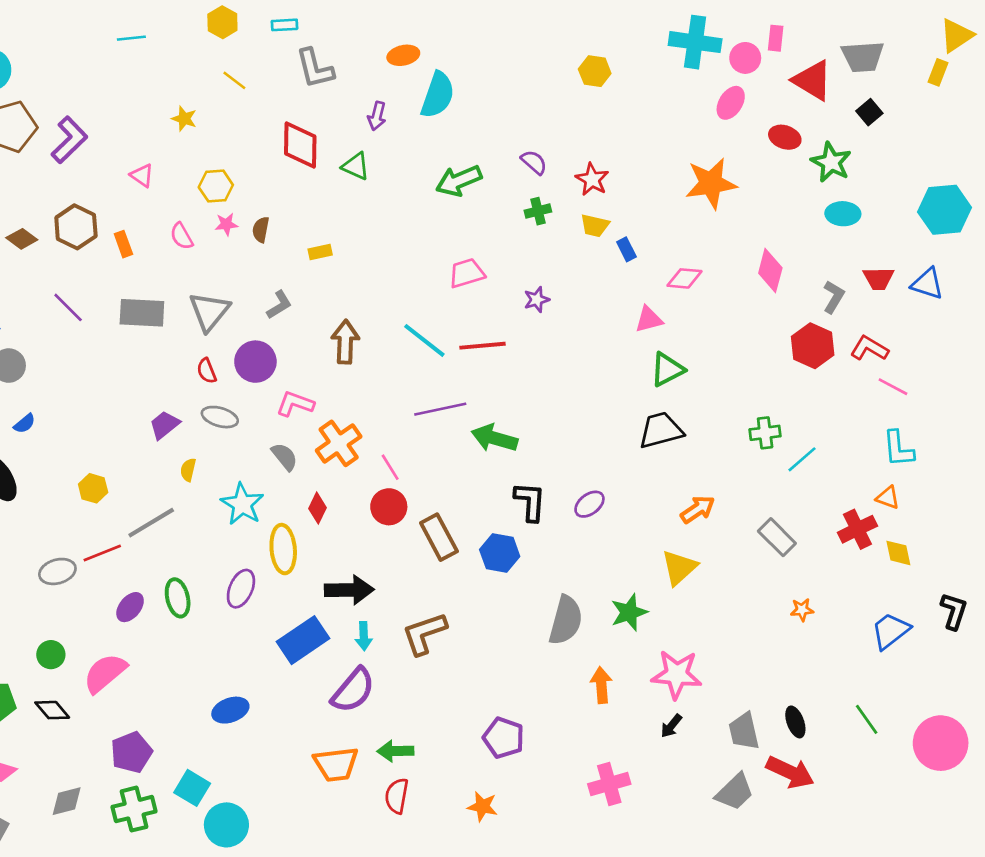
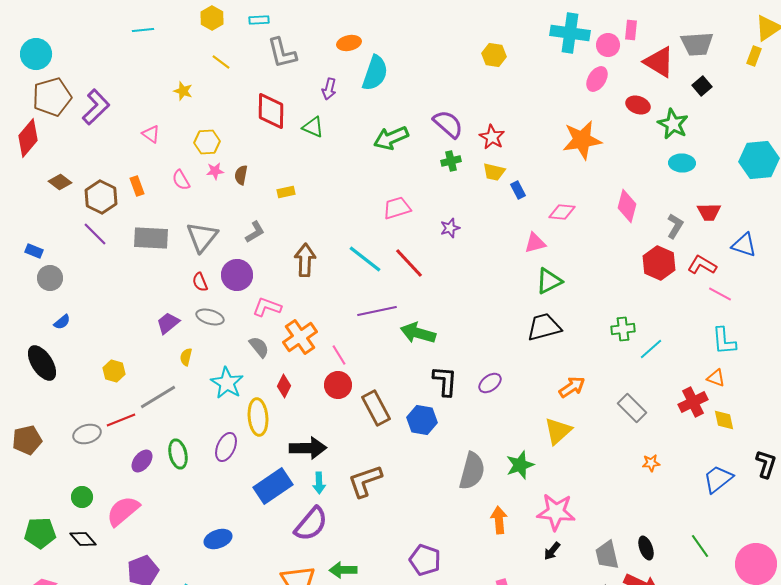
purple semicircle: (534, 162) -> (448, 124), size x1.5
brown hexagon: (76, 227) -> (101, 197), moved
blue triangle: (927, 284) -> (744, 245), moved
red line: (483, 346) -> (409, 263), turned 52

